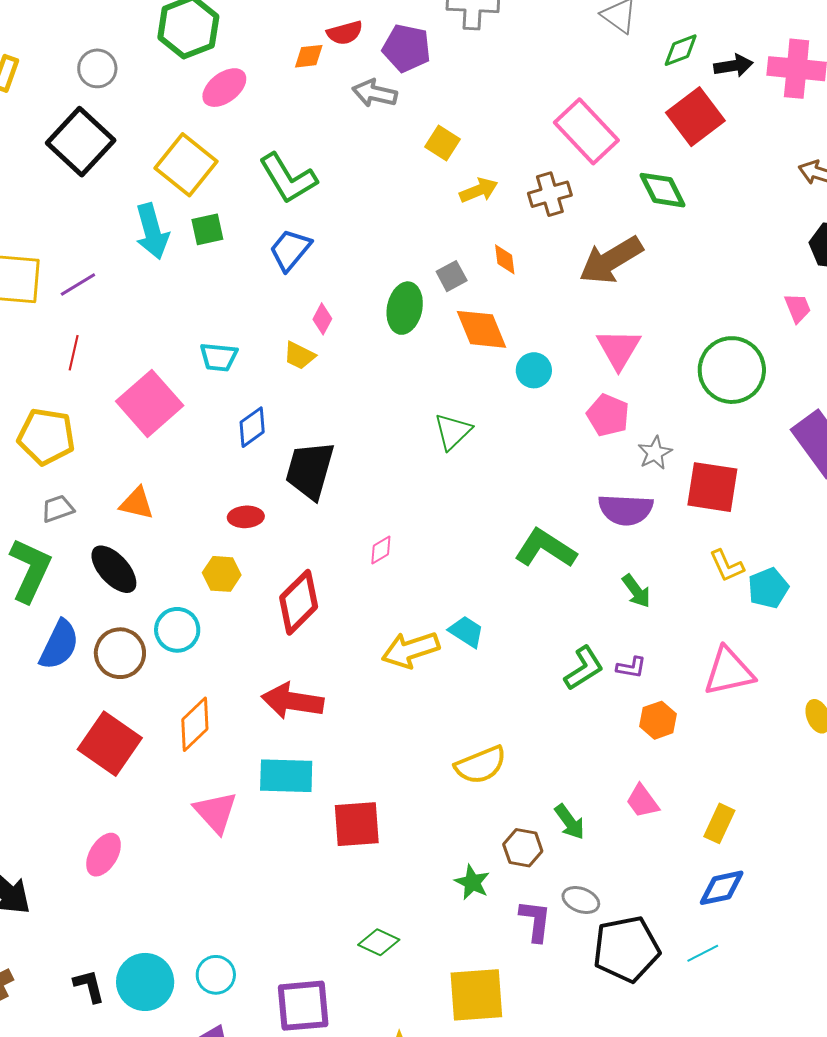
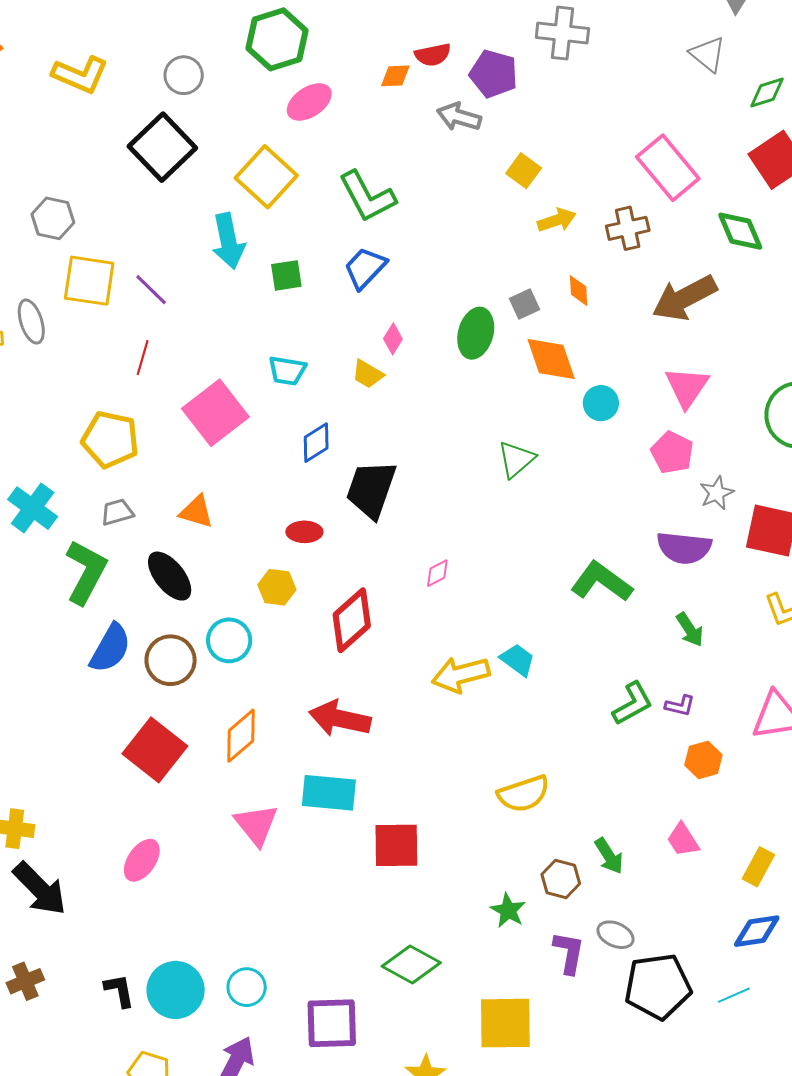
green square: (207, 229) -> (286, 275), moved
purple line: (78, 284) -> (151, 290), turned 72
green diamond: (379, 942) -> (411, 965), size x1.4

